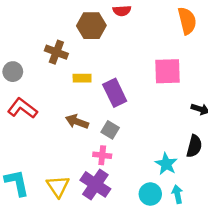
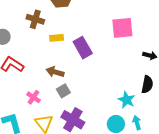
gray square: (110, 130) -> (63, 91), moved, turned 32
pink cross: (102, 155) -> (33, 97), moved, turned 32

